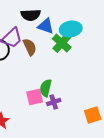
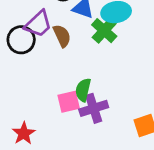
purple cross: (54, 102) -> (94, 108), size x1.5

